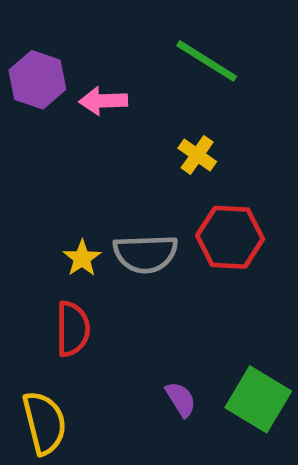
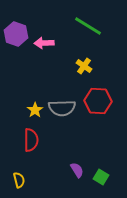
green square: (258, 399) -> (101, 177), moved, size x0.6
yellow semicircle: (44, 423) -> (19, 180), size x0.6

